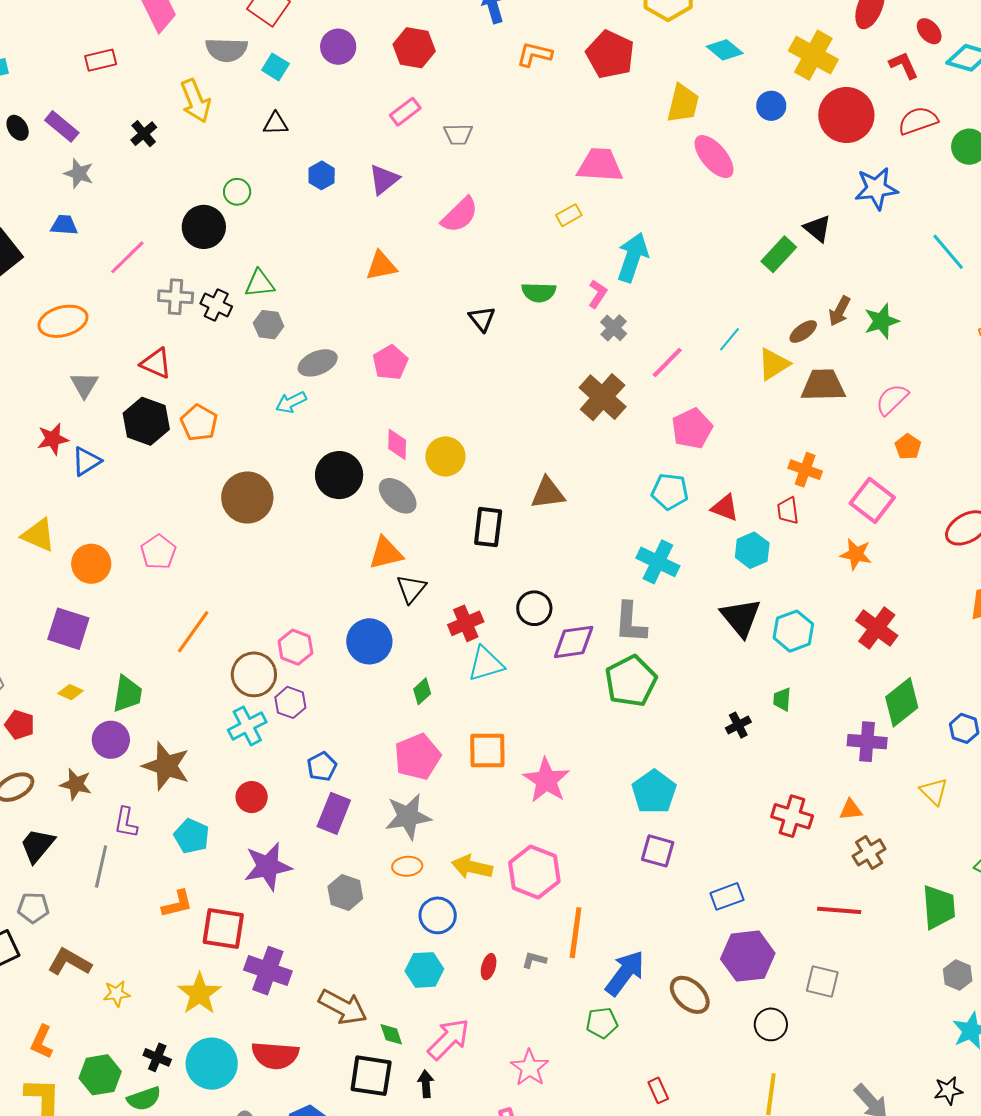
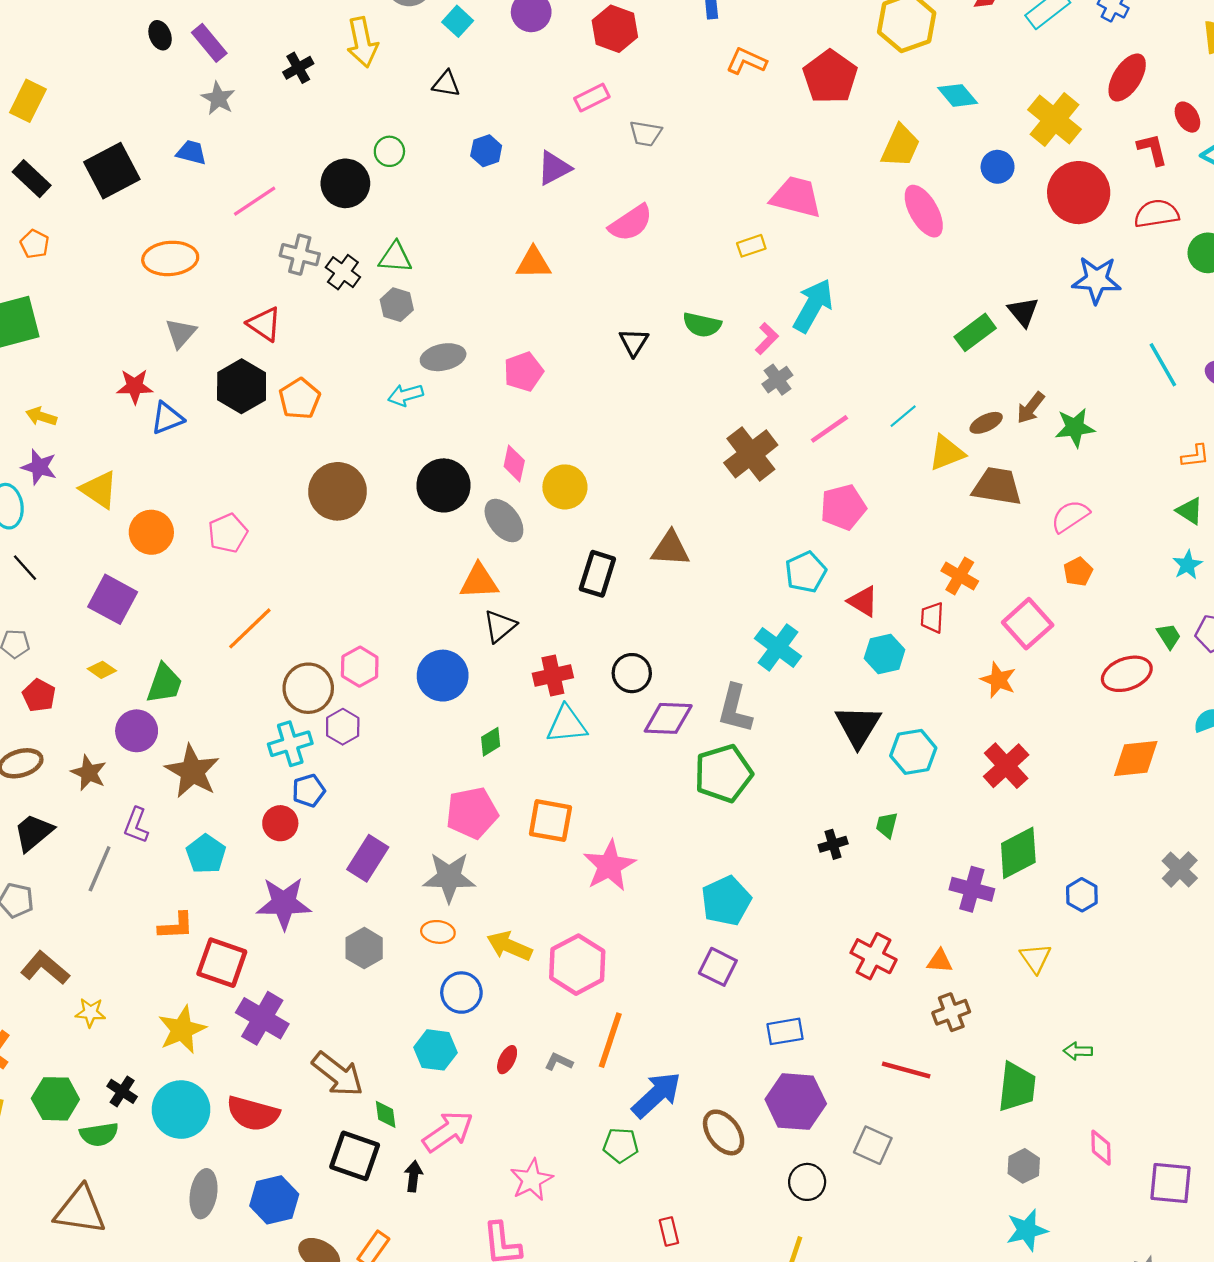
cyan pentagon: (670, 491) -> (806, 572), turned 30
blue pentagon: (322, 767) -> (309, 791), moved

